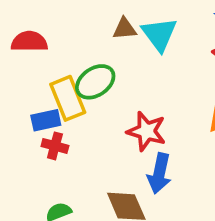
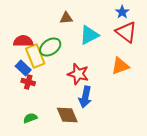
cyan triangle: (159, 34) -> (89, 35), moved, turned 40
red semicircle: (29, 42) -> (23, 41), moved
blue rectangle: (46, 120) -> (23, 68), turned 56

